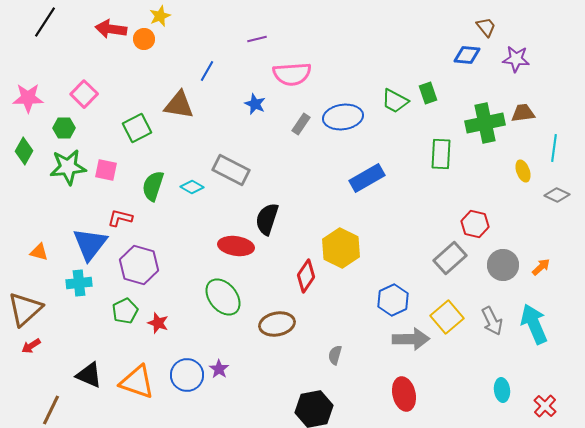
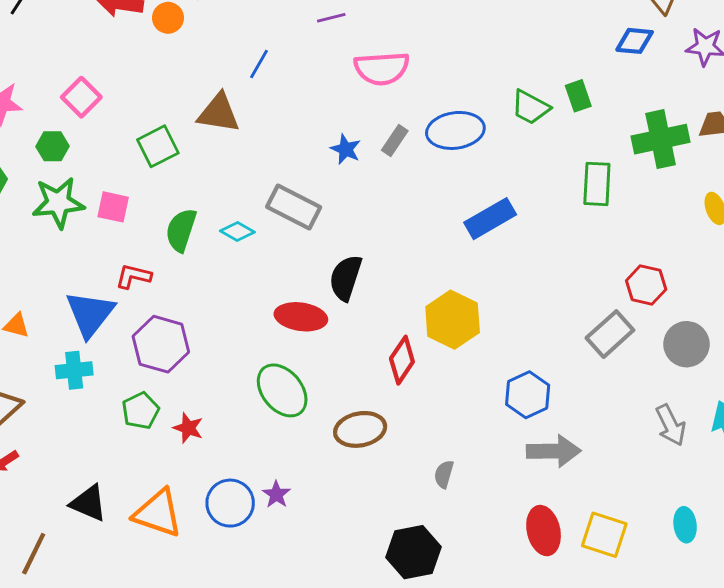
blue star: (255, 104) -> (346, 149), moved
yellow square: (447, 317) -> (604, 535), moved, turned -32

